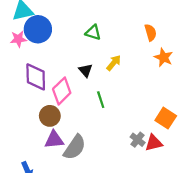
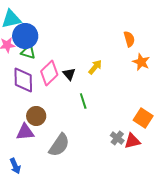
green triangle: (93, 33) -> (28, 52), moved
pink diamond: (62, 91) -> (49, 73), moved
purple triangle: (54, 140) -> (25, 132), moved

